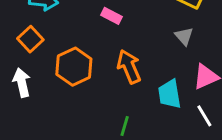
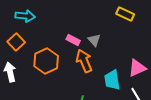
pink rectangle: (112, 16) -> (73, 40), moved
gray triangle: (184, 36) -> (94, 40), moved

